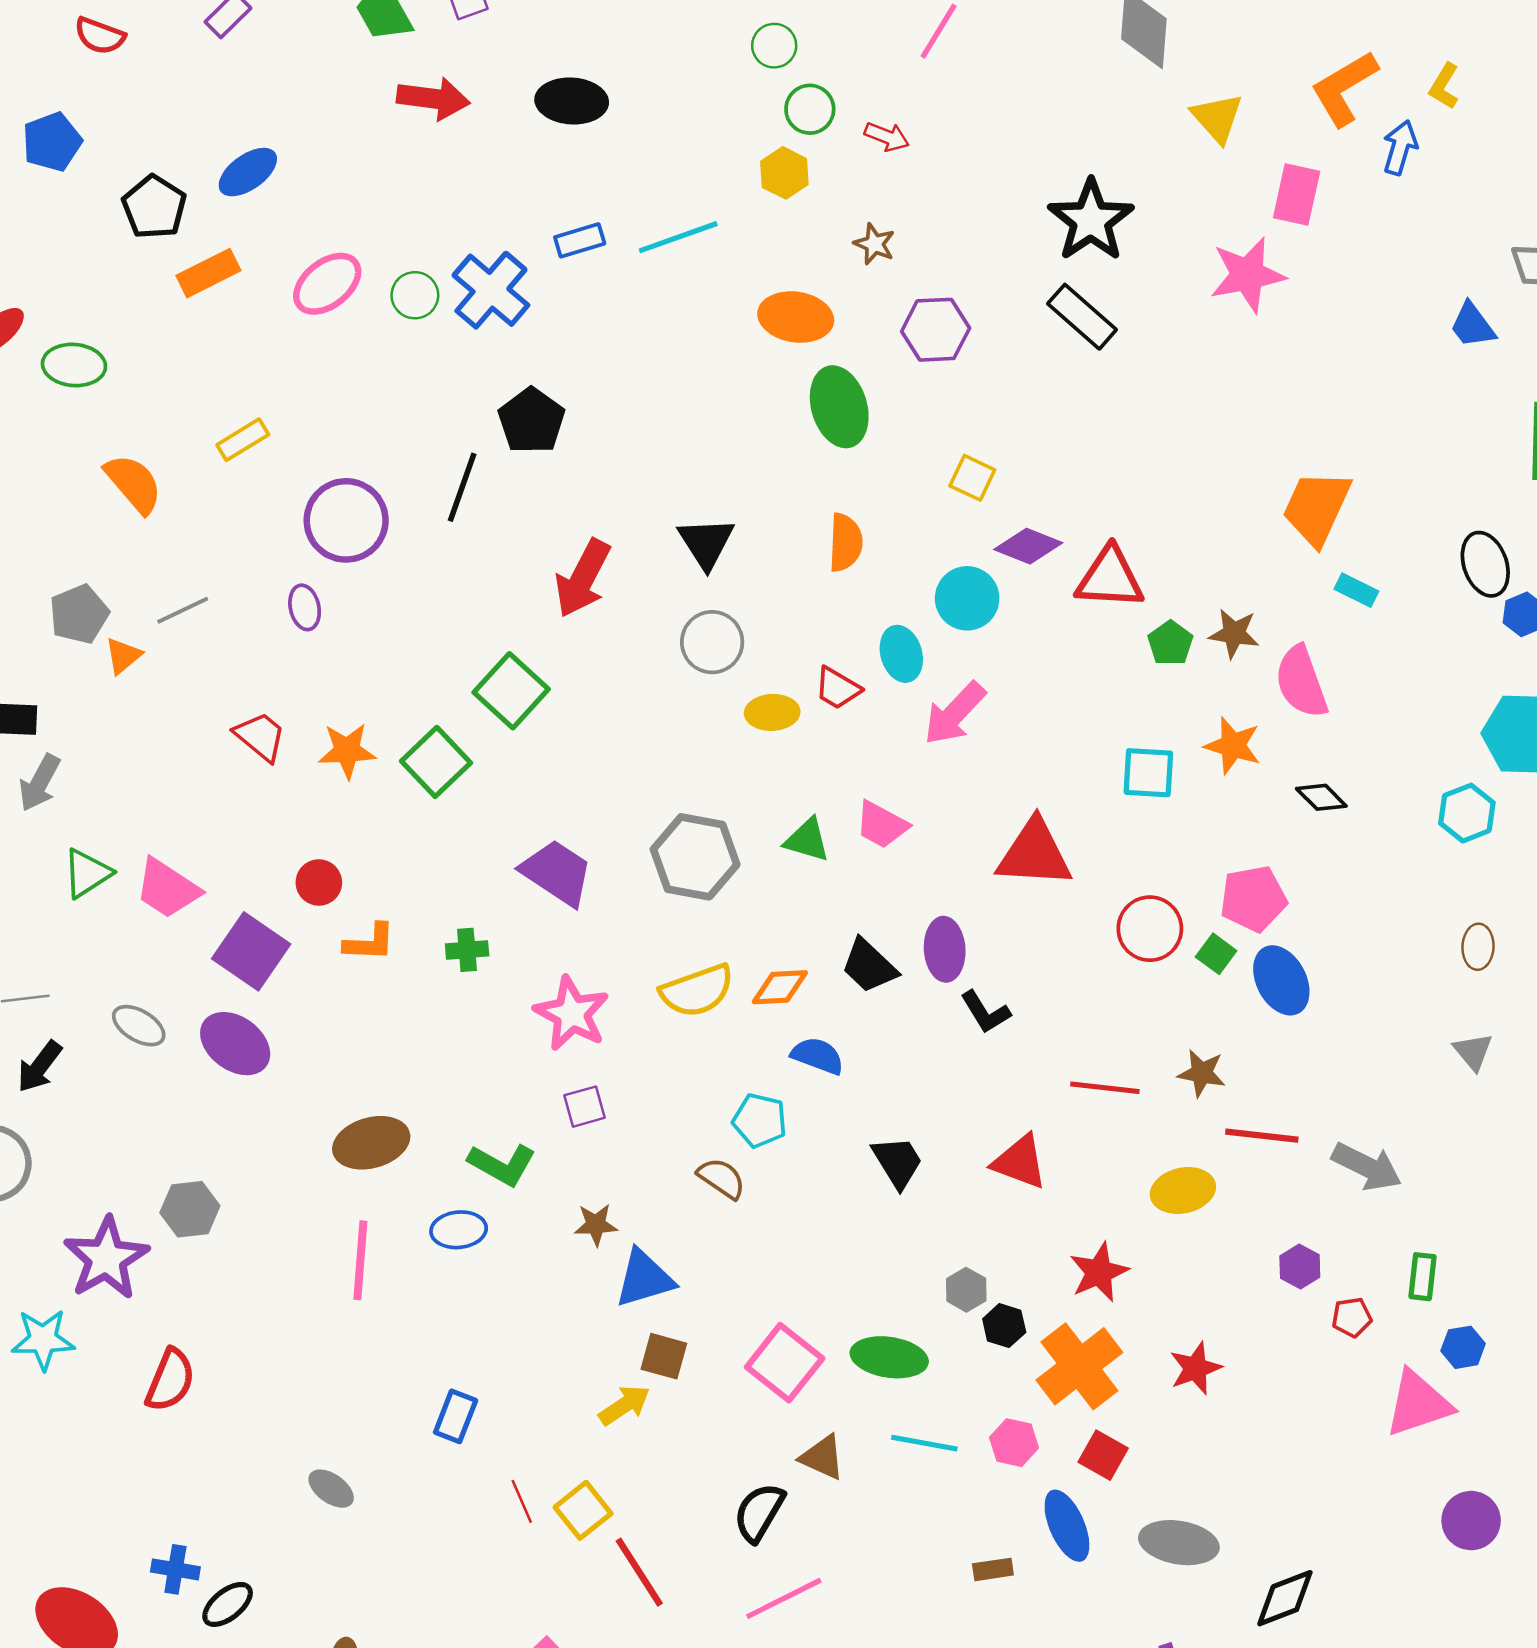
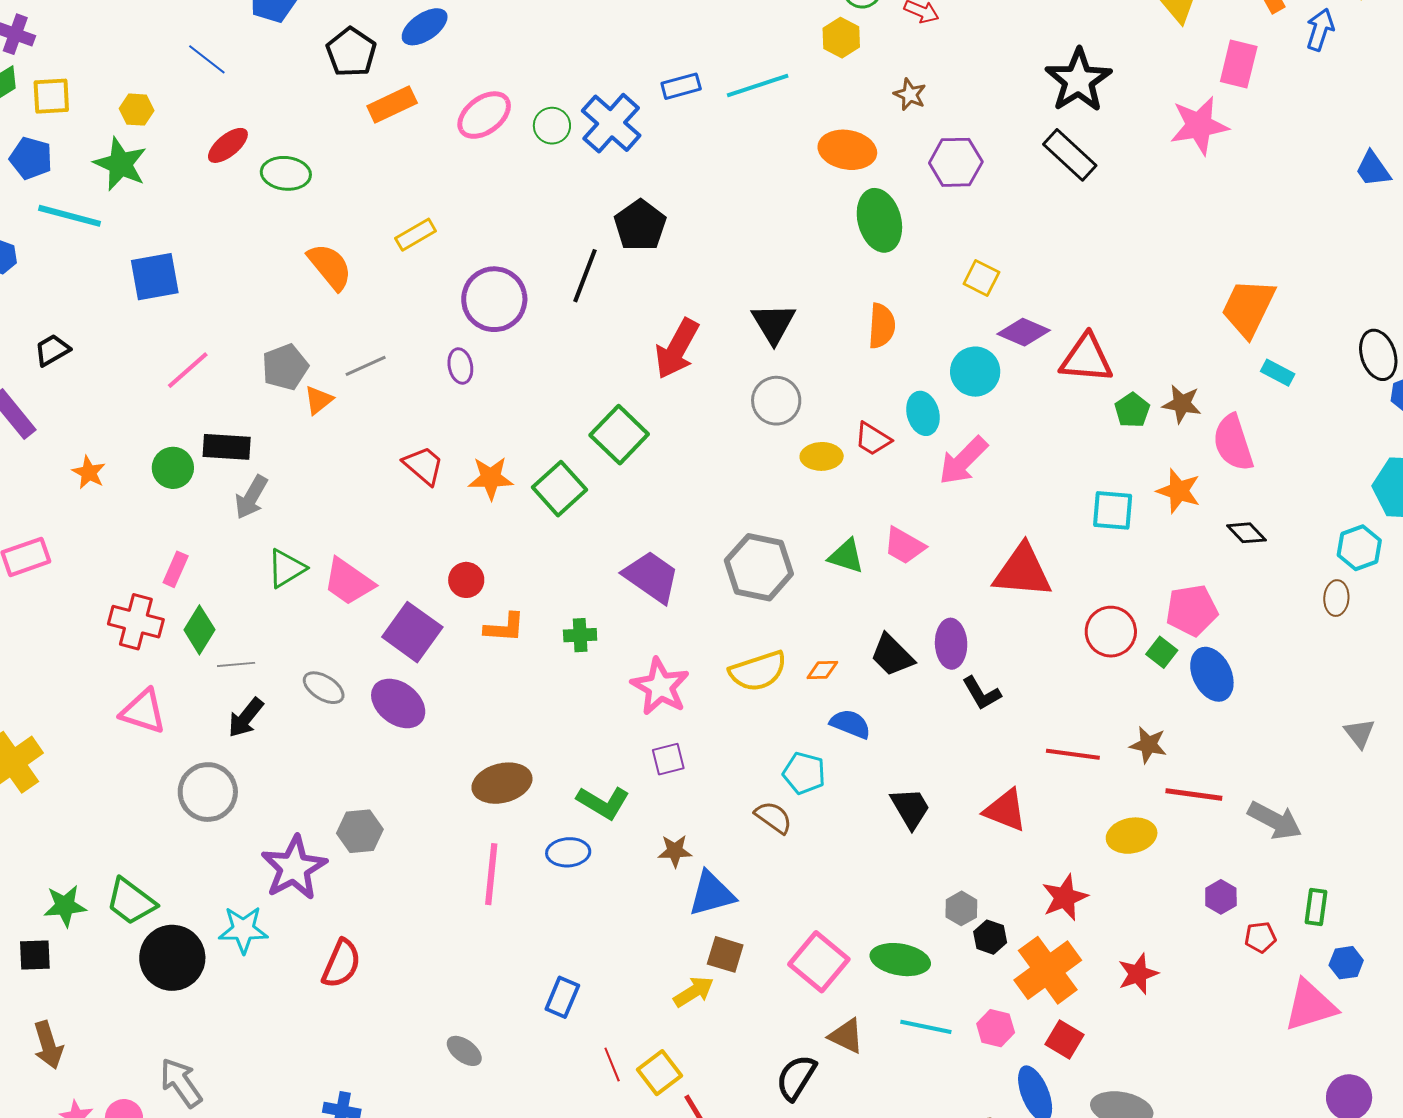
brown ellipse: (1478, 947) -> (1336, 598), moved
orange diamond: (780, 987) -> (822, 670), size x0.7

